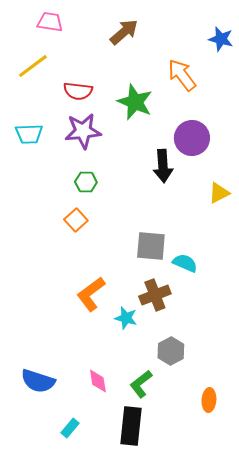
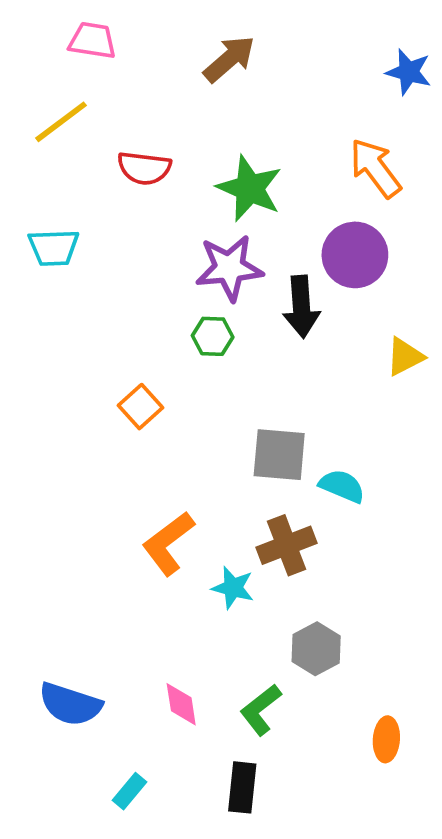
orange arrow: (182, 75) -> (375, 168), moved
purple star: (83, 131) -> (229, 268), moved
green hexagon: (86, 182) -> (213, 336), moved
black rectangle: (131, 426) -> (242, 787), size x0.7

